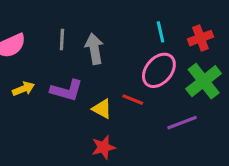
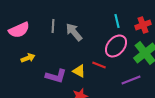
gray arrow: (94, 49) -> (74, 32), turned -30
purple L-shape: (67, 90) -> (56, 76), moved

